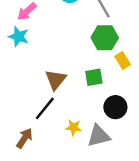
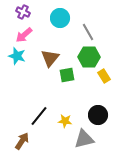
green square: (94, 77) -> (67, 75), moved
brown triangle: (56, 80) -> (50, 58), moved
yellow star: (74, 127) -> (65, 121), moved

